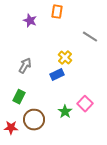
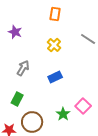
purple star: (30, 21) -> (15, 32), moved
yellow cross: (65, 58) -> (54, 45), moved

